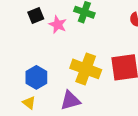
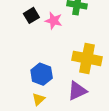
yellow triangle: (29, 103) -> (38, 99), turned 48

